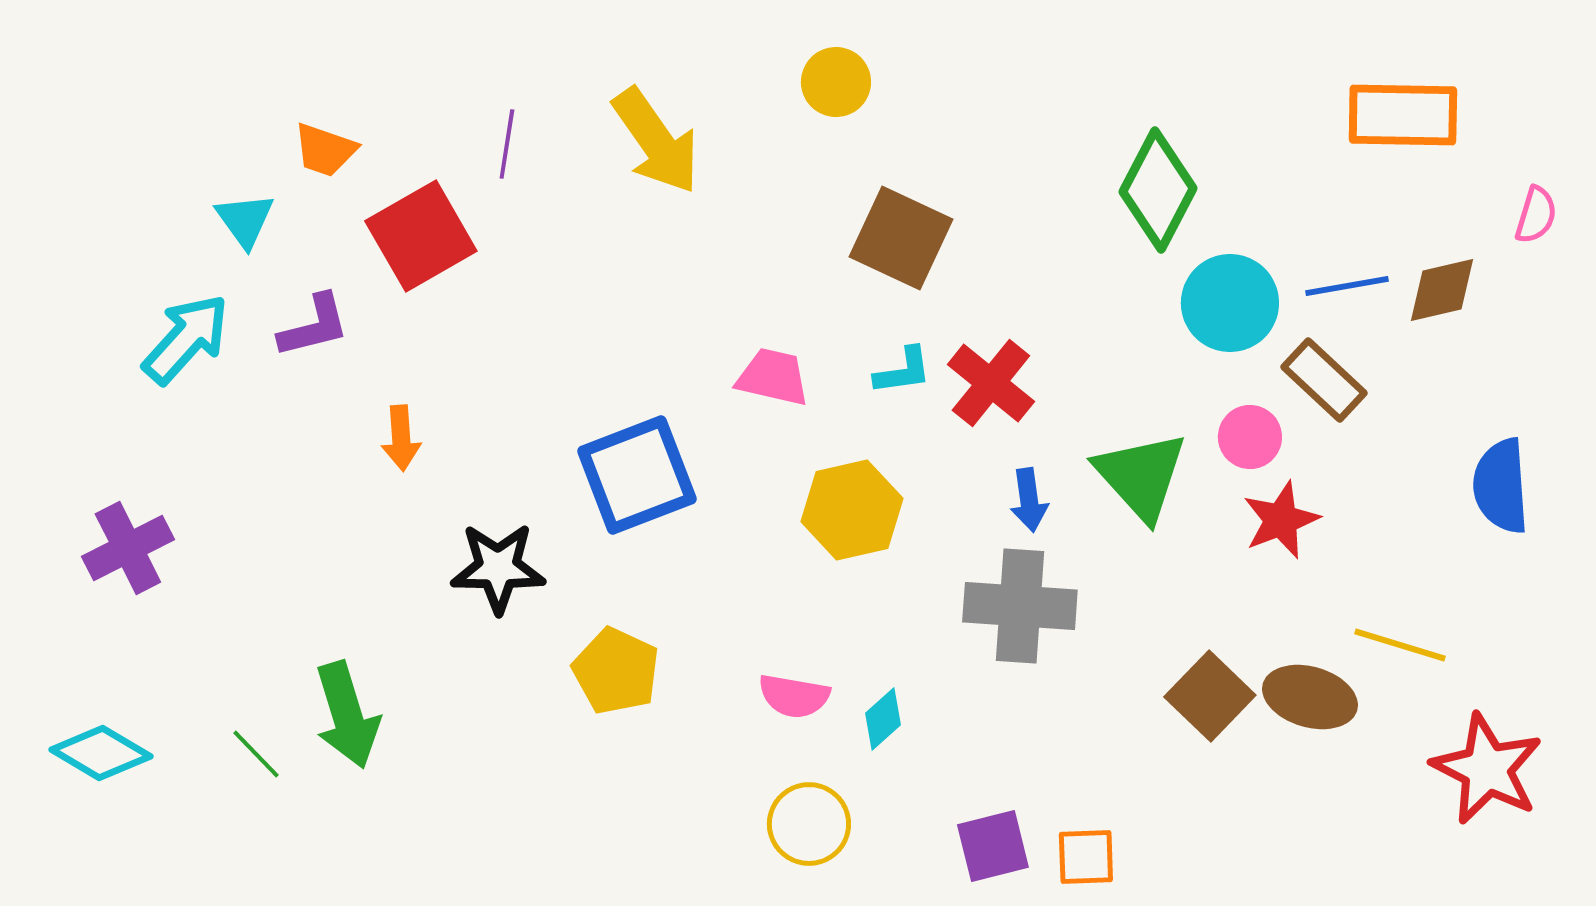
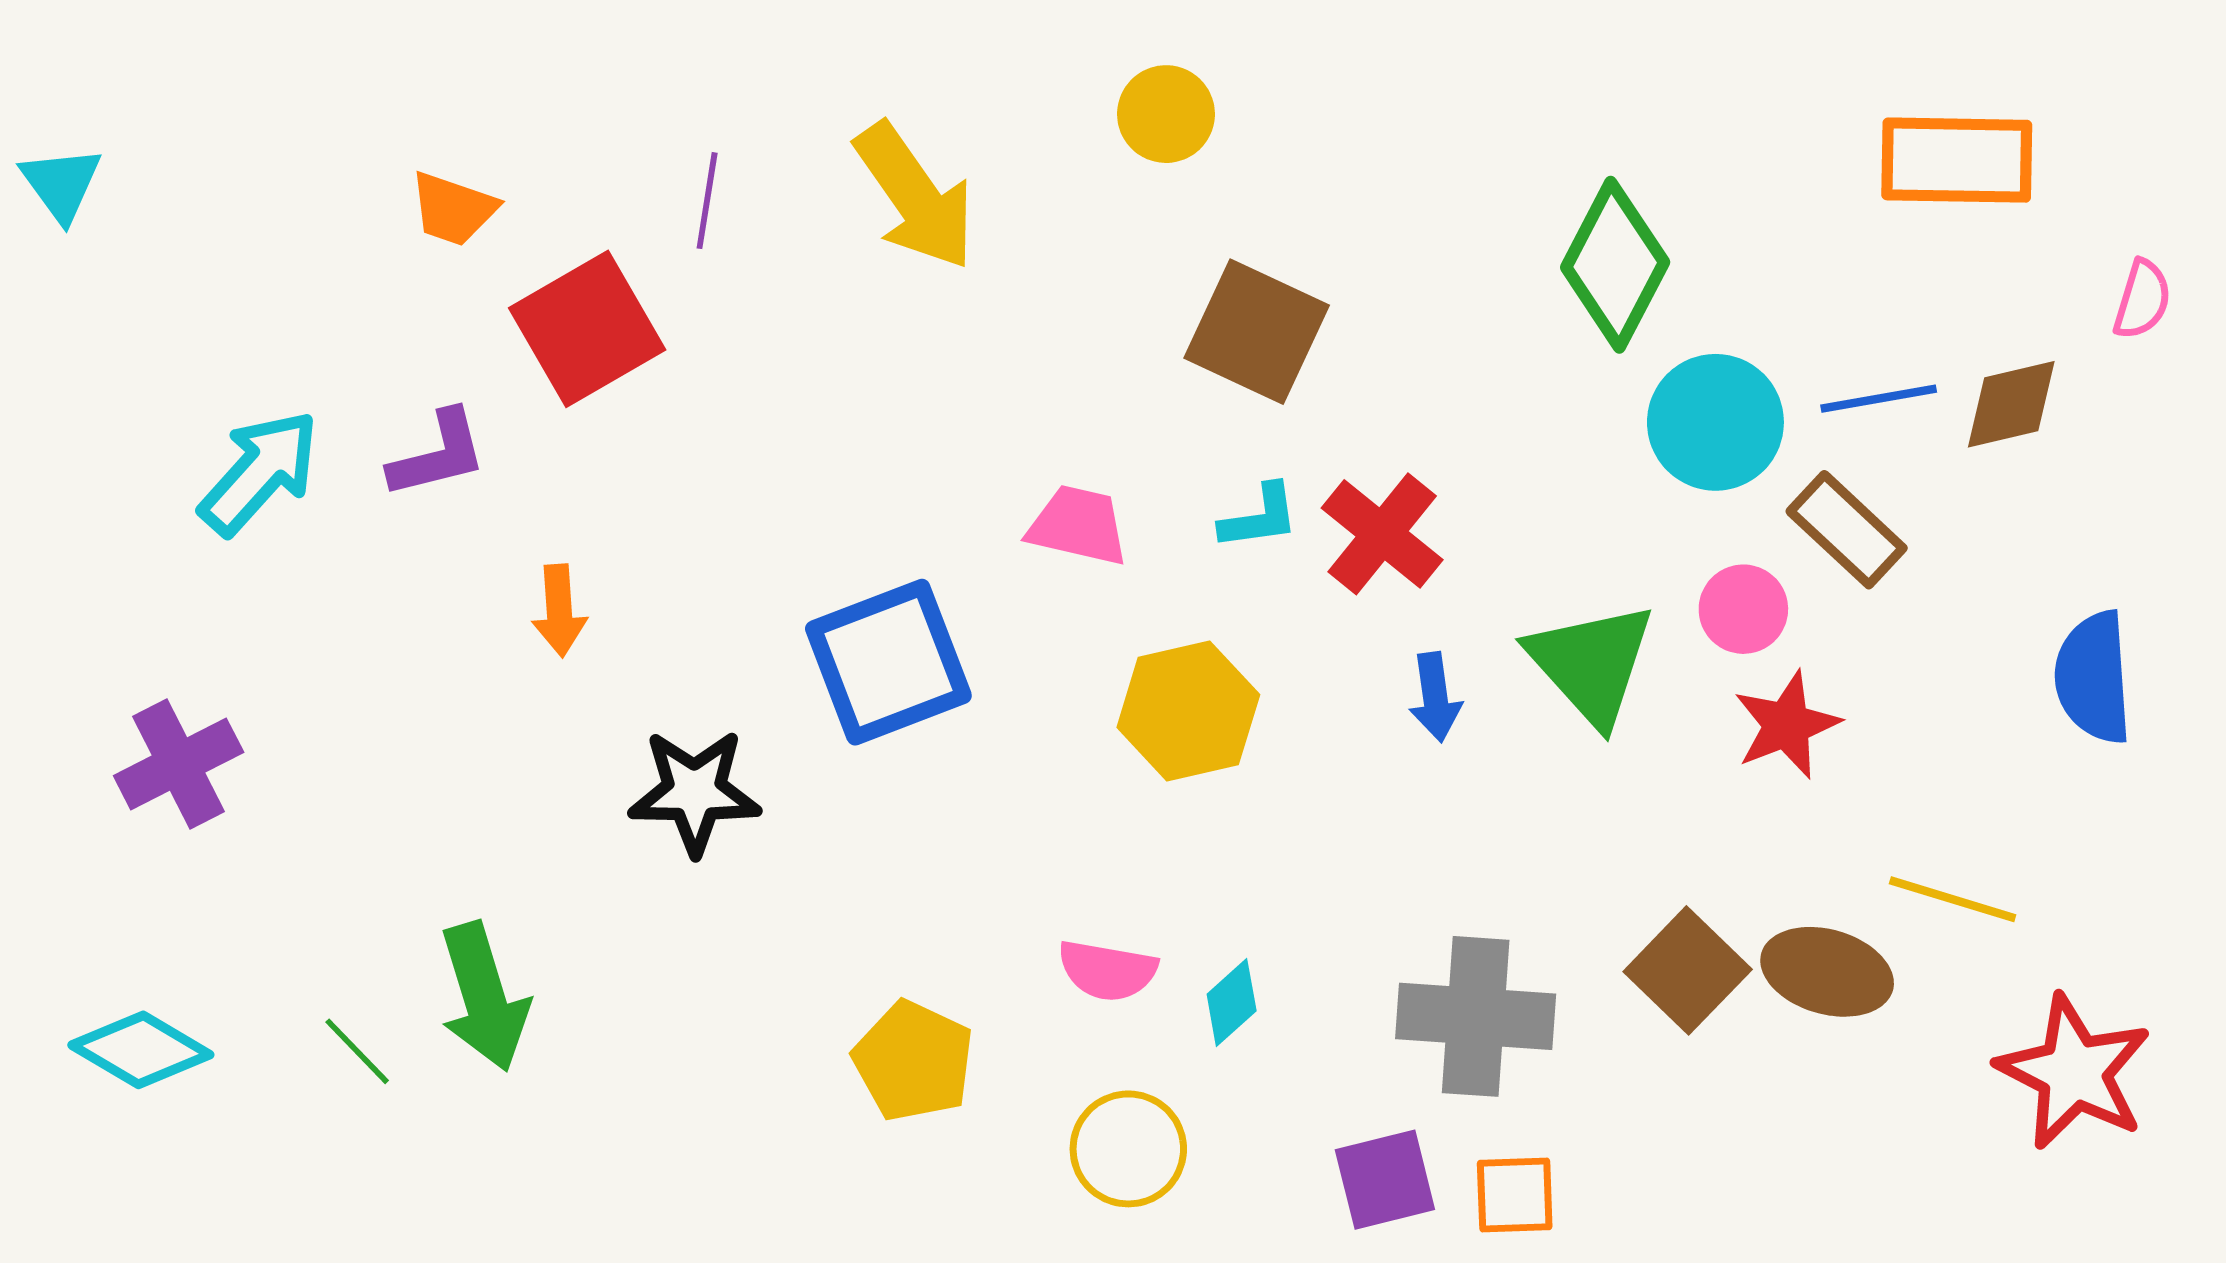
cyan triangle: (245, 220) -> (61, 184), moved
gray cross: (1020, 606) -> (1476, 1016), moved
yellow pentagon: (616, 671) -> (914, 1061), moved

